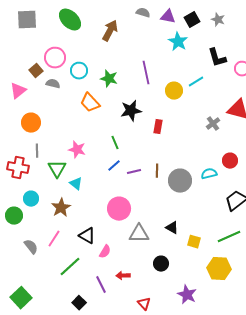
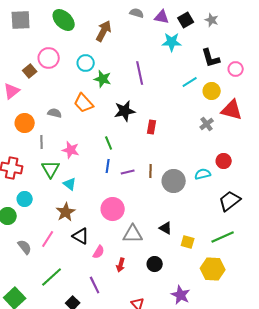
cyan star: (178, 42) -> (172, 42), turned -30
cyan circle: (79, 71) -> (86, 63), moved
gray semicircle: (53, 84) -> (55, 113), moved
yellow circle: (174, 91) -> (212, 91), moved
gray line: (37, 151) -> (42, 142), moved
blue line: (114, 166) -> (108, 166), turned -40
brown star: (61, 208) -> (66, 212), moved
green line: (70, 267) -> (52, 277), moved
red arrow: (123, 276) -> (121, 265), moved, turned -72

